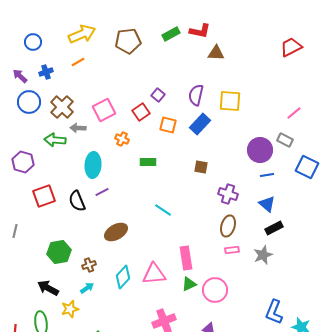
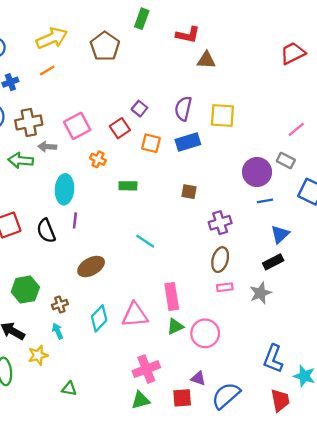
green rectangle: (171, 34) -> (142, 19), moved, turned -42
brown pentagon: (128, 41) -> (105, 46), turned -30
brown cross: (62, 107) -> (29, 122), turned 35
blue rectangle: (200, 124) -> (188, 142), turned 30
purple line: (102, 192) -> (75, 220), turned -56
purple cross: (228, 194) -> (220, 223), turned -36
blue triangle: (267, 204) -> (280, 234), moved, turned 36
cyan arrow: (87, 288) -> (58, 331), turned -80

